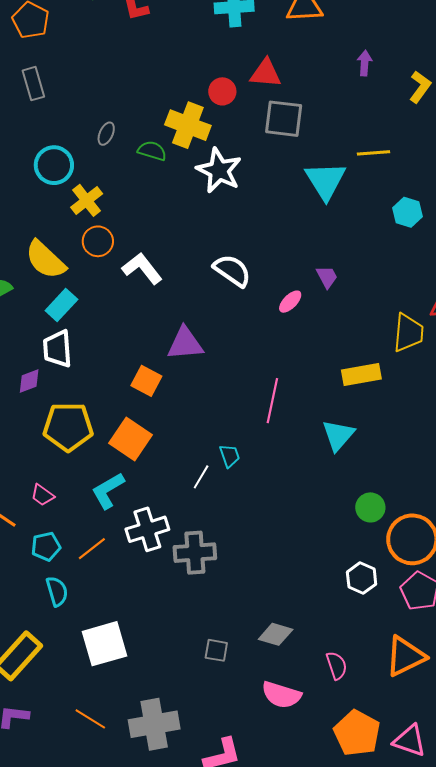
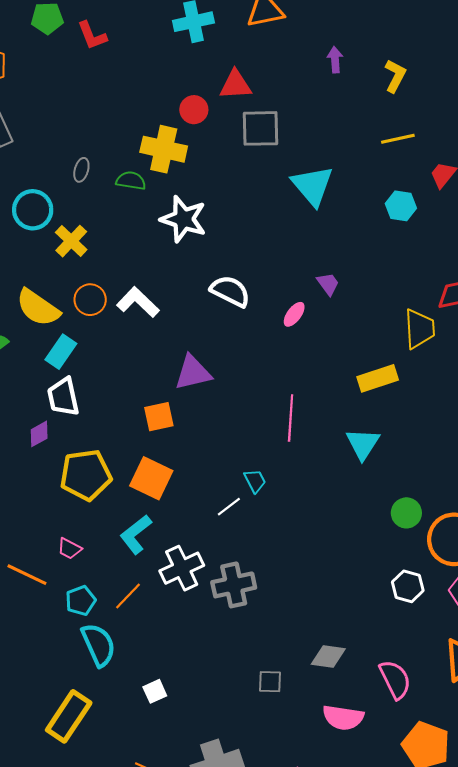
yellow line: (373, 153) -> (398, 139), moved
white star: (219, 170) -> (183, 219), moved
orange circle: (98, 241) -> (90, 300), moved
orange square: (146, 381) -> (159, 417), turned -32
white line: (201, 477) -> (229, 507), turned 30
cyan semicircle: (57, 591) -> (98, 645), size x1.4
white square: (104, 644) -> (155, 691), size x0.5
pink semicircle: (337, 666) -> (395, 679), size x1.4

